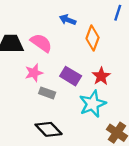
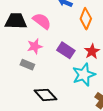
gray rectangle: (47, 93) -> (27, 65), moved

